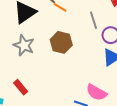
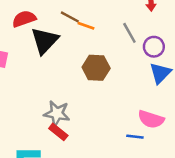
gray star: (24, 45) -> (57, 113), moved

